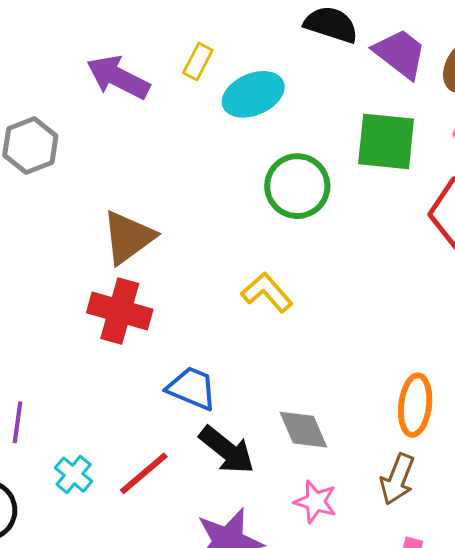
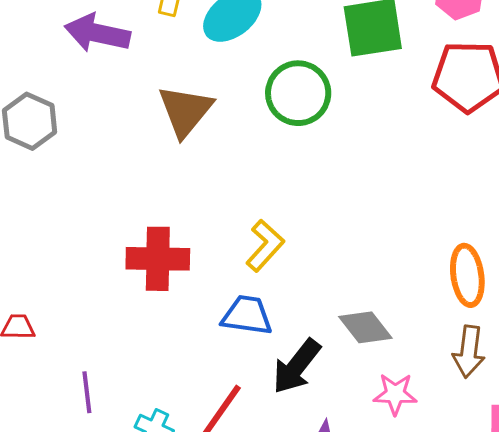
brown triangle: (128, 237) -> (185, 111), moved
yellow L-shape: (267, 293) -> (265, 246), moved, turned 98
black arrow: (227, 450) -> (296, 366), turned 104

